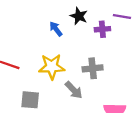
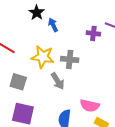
black star: (79, 16) -> (37, 13), moved
gray cross: (93, 68) -> (70, 59), moved

